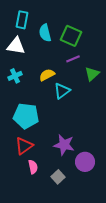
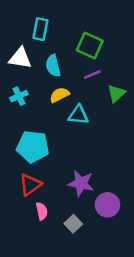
cyan rectangle: (22, 20) -> (40, 29), moved
cyan semicircle: (45, 33) -> (53, 66), moved
cyan triangle: (62, 91) -> (78, 115), turned 42

